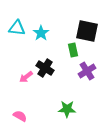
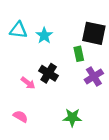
pink arrow: (26, 77) -> (28, 83), turned -104
pink semicircle: (20, 116) -> (21, 116), moved

